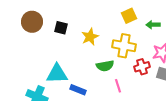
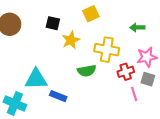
yellow square: (129, 16) -> (91, 14), moved
black square: (61, 28) -> (53, 23), moved
pink line: (118, 86) -> (134, 94), moved

